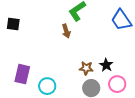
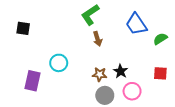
brown arrow: (66, 31) -> (97, 39), moved
cyan circle: (47, 86) -> (59, 63), moved

